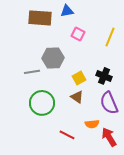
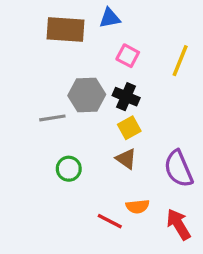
black cross: (104, 76) -> (126, 97), moved
green circle: (42, 103) -> (69, 169), size x0.6
orange semicircle: (92, 124) -> (138, 206), moved

